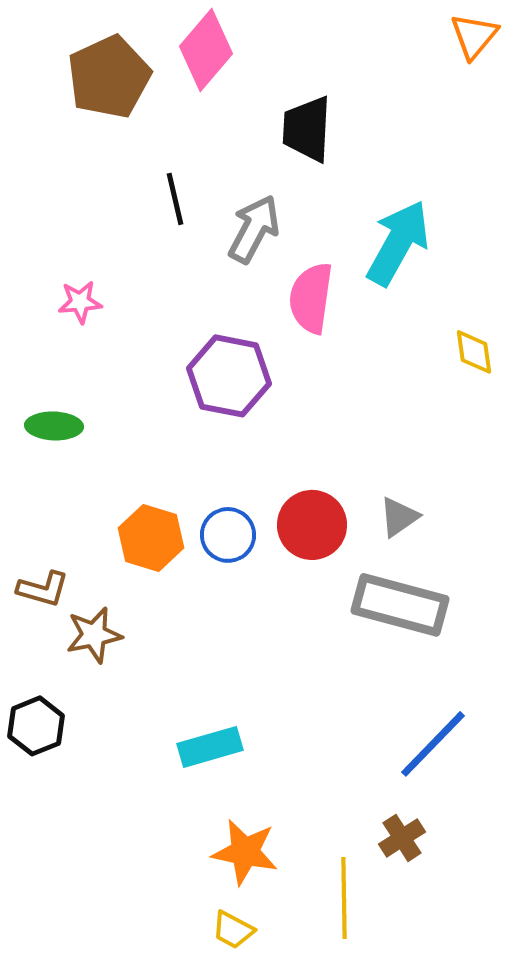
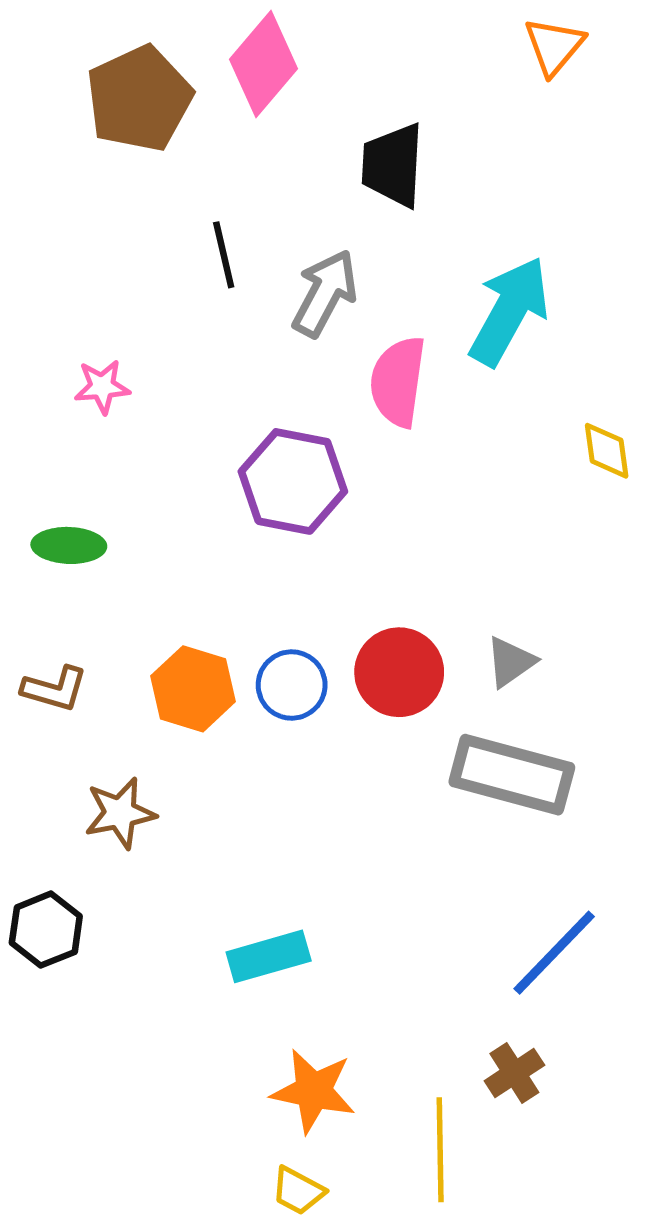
orange triangle: (474, 36) -> (554, 46), moved
brown L-shape: (43, 589) -> (55, 689), moved

